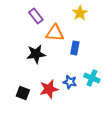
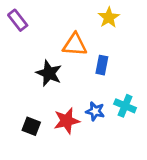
purple rectangle: (36, 16) -> (18, 20), moved
black star: (36, 54) -> (49, 73), turned 30

